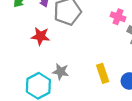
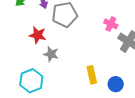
gray star: (61, 72) -> (51, 54), moved

